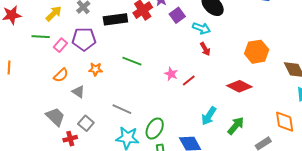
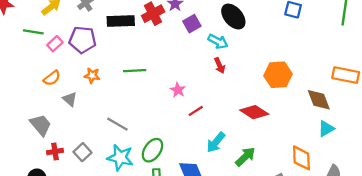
green line: (132, 61) -> (135, 71), turned -30
red line: (189, 80) -> (196, 111), moved
gray square: (86, 123) -> (82, 152), moved

